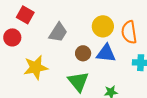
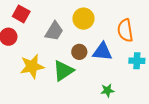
yellow circle: (103, 26) -> (83, 19), moved
green triangle: (78, 82) -> (63, 71), moved, turned 35

